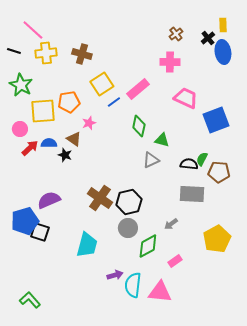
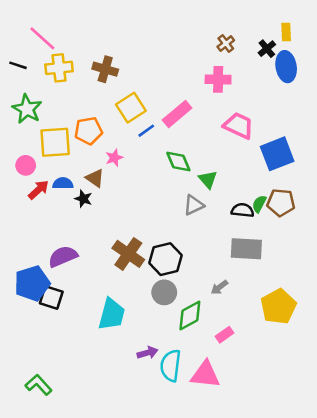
green diamond: (139, 126) -> (178, 162), turned -35
green triangle: (162, 140) -> (208, 179), turned 35
brown pentagon: (219, 172) -> (281, 203), moved

